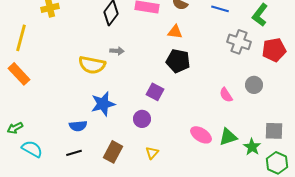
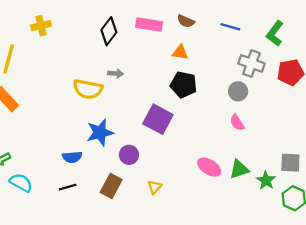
gray circle: (254, 85) -> (238, 91), moved
purple square: (155, 92) -> (158, 119), size x1.5
purple circle: (142, 119) -> (129, 155), moved

